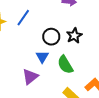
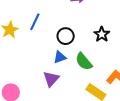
black star: (74, 36) -> (102, 34), moved
blue triangle: (42, 57) -> (60, 57), turned 48

